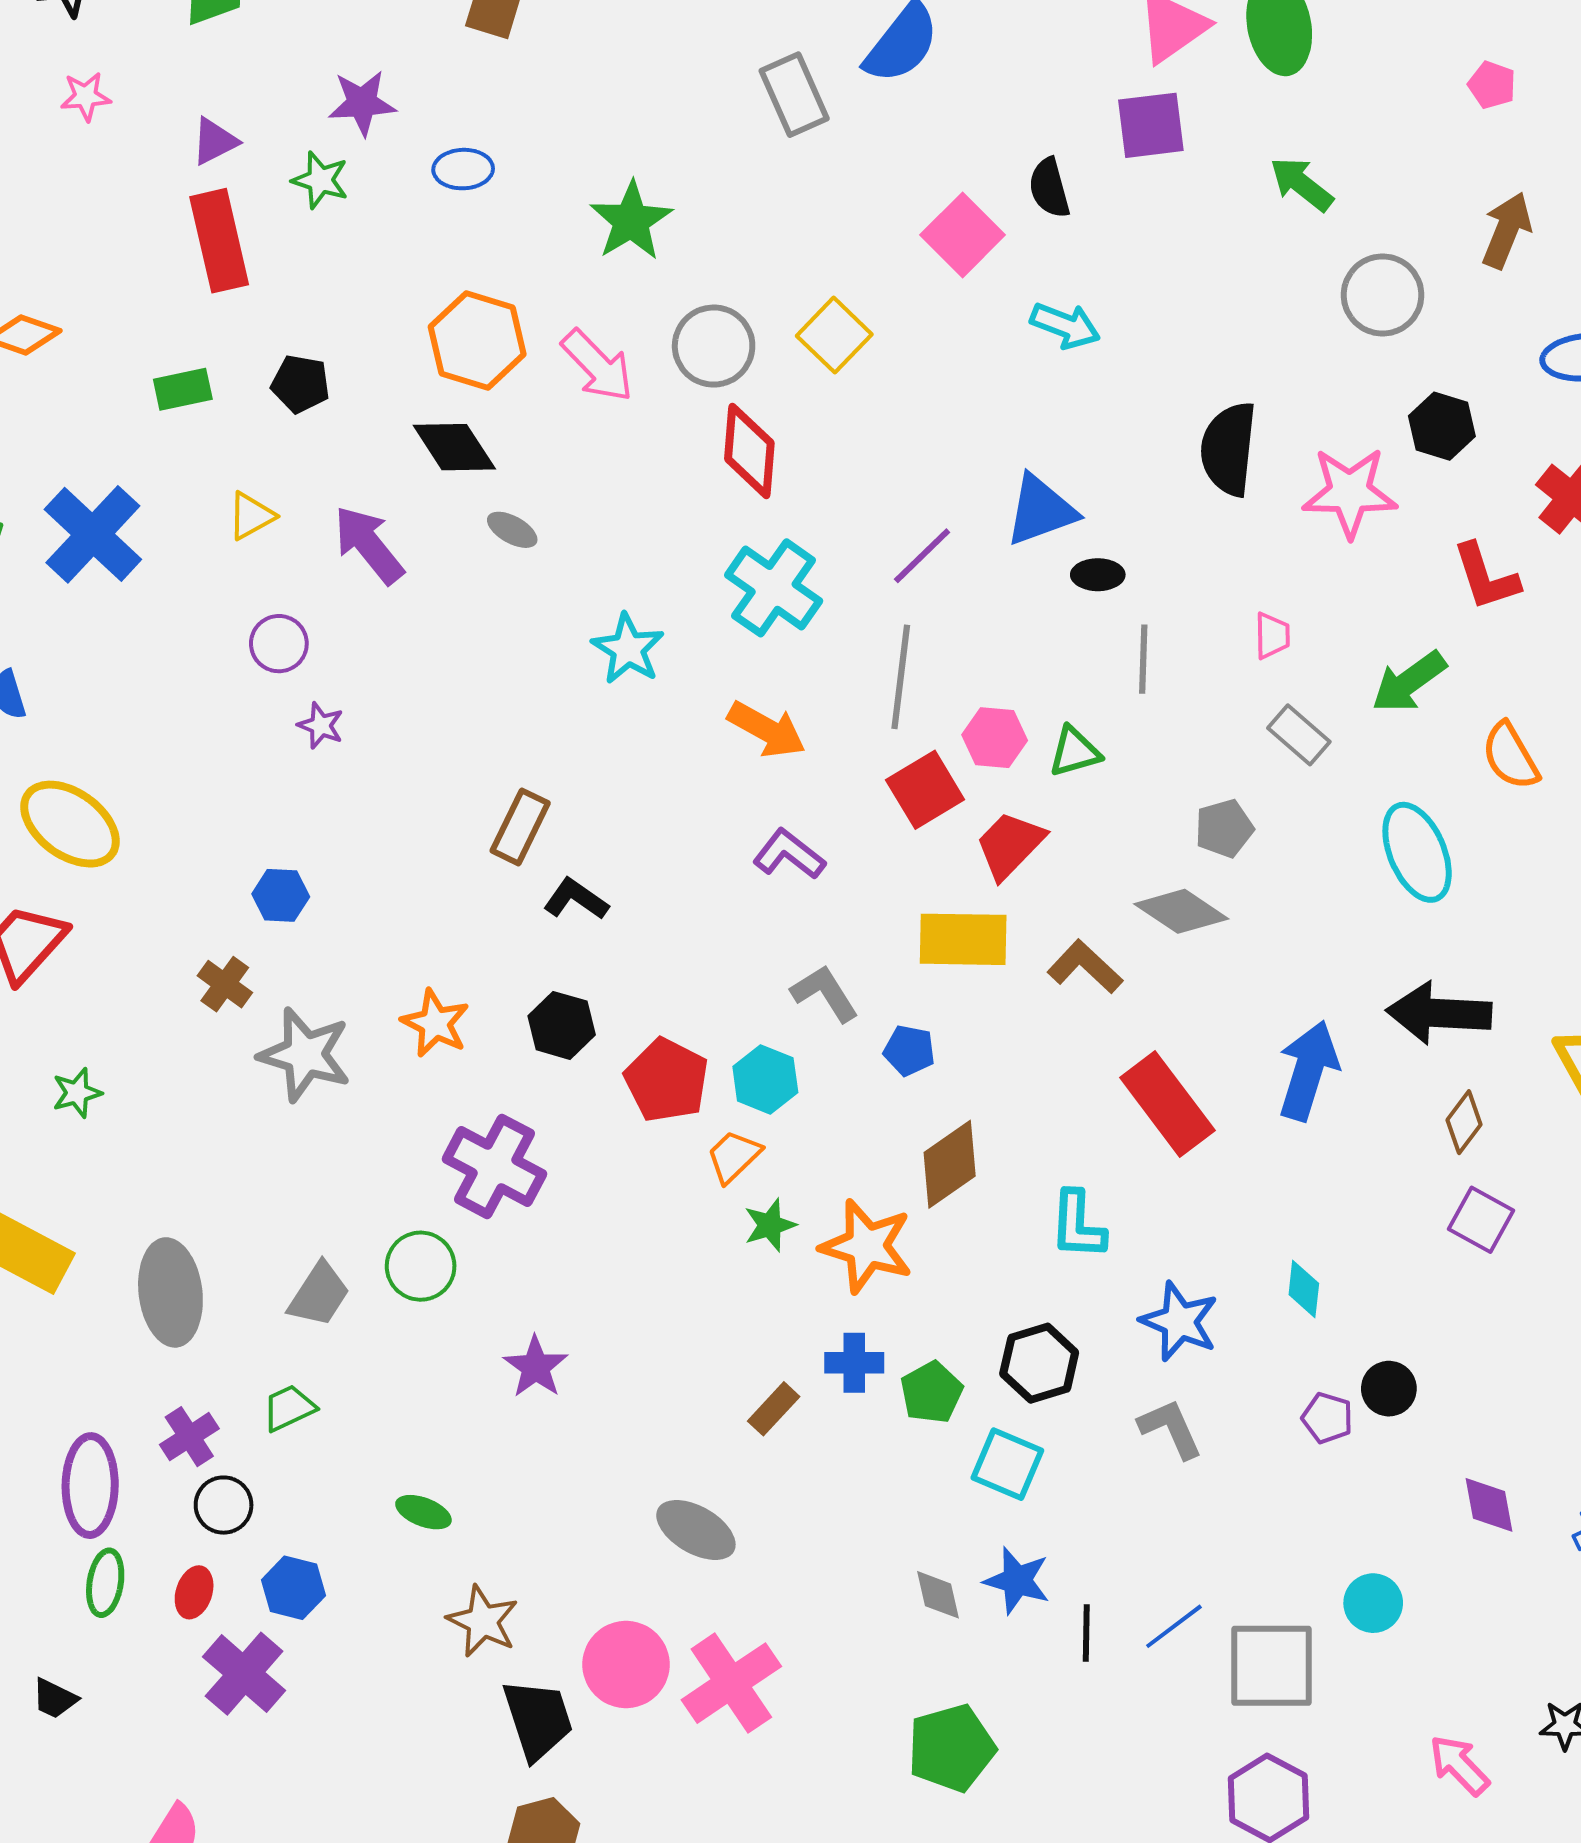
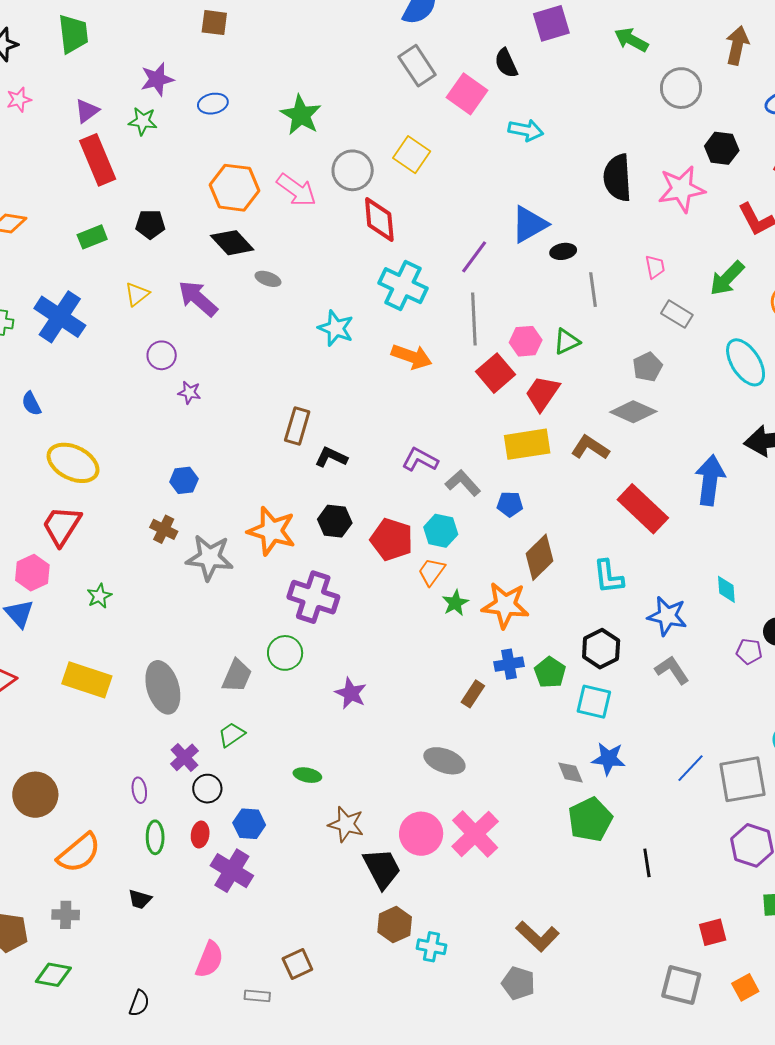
gray rectangle: (794, 95) -> (417, 66), moved
purple L-shape: (789, 854) -> (420, 460), moved
orange star: (435, 1023) -> (272, 531), size x1.4
purple ellipse: (90, 1486) -> (139, 790), size x0.5
black line: (1086, 1633) -> (647, 863), moved
green pentagon: (951, 1748) -> (590, 820), moved

